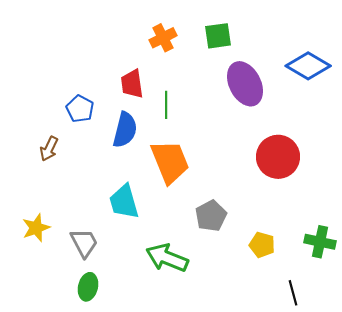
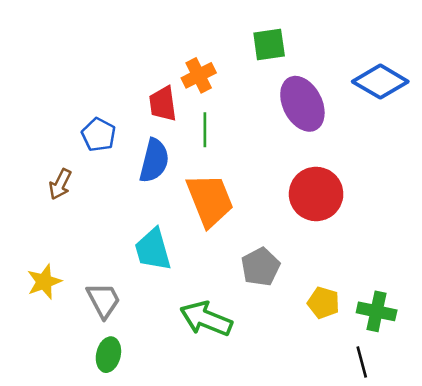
orange cross: (163, 38) -> (199, 75), moved
red circle: (278, 157) -> (316, 194), moved
green cross: (320, 242) -> (377, 311), moved

